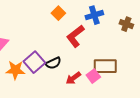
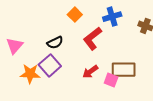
black semicircle: (53, 63) -> (55, 43), moved
pink square: (93, 76) -> (111, 80), turned -32
red arrow: (73, 78) -> (90, 72), moved

